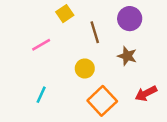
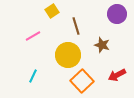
purple circle: (130, 19) -> (117, 14), moved
yellow circle: (85, 68) -> (68, 55), size x1.6

